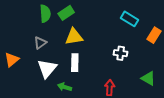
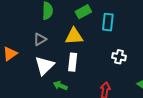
green rectangle: (66, 13) -> (83, 12), moved
cyan rectangle: (129, 19) -> (108, 22), moved, turned 60

